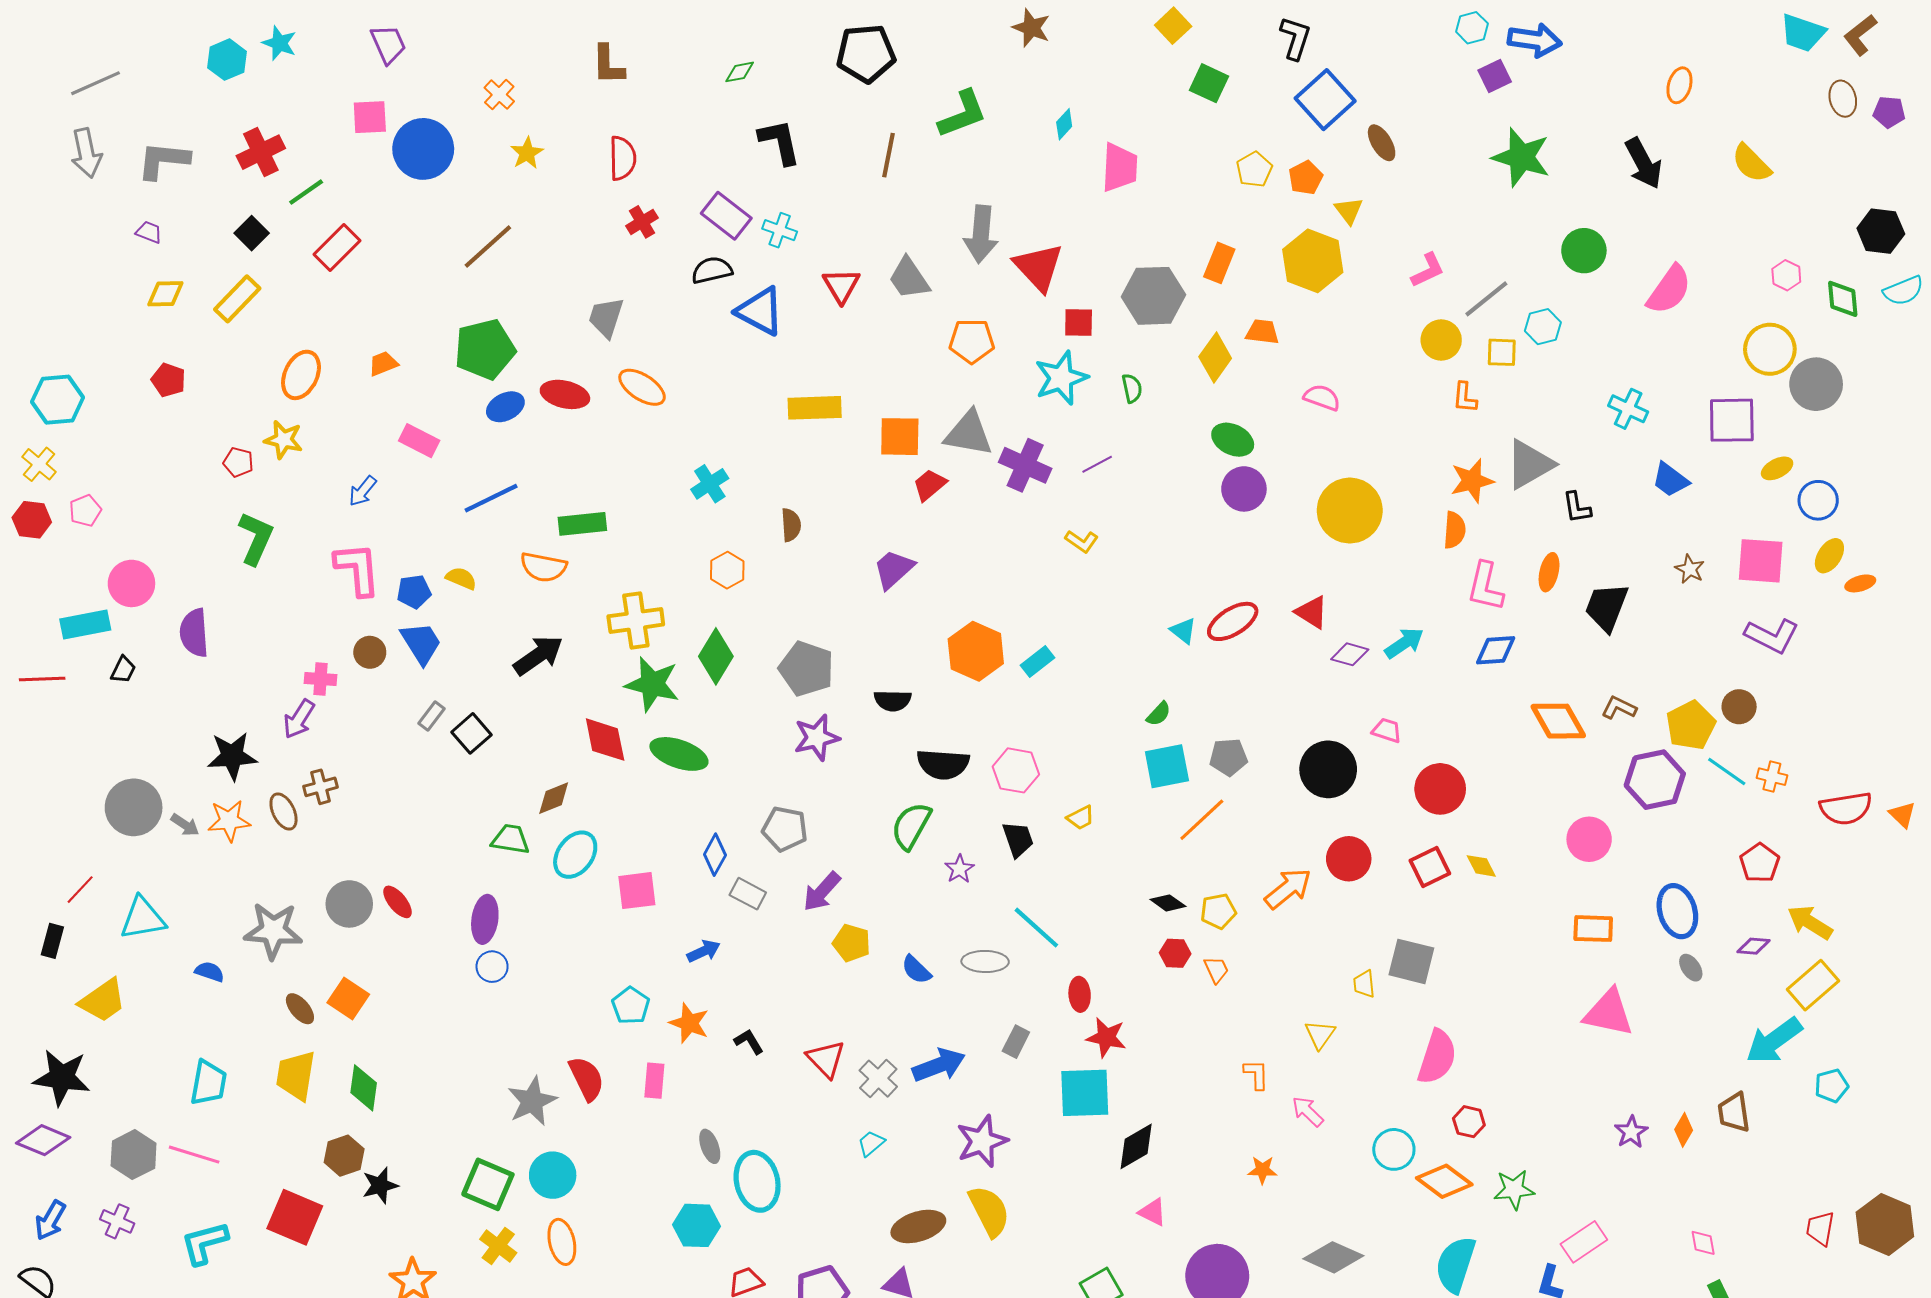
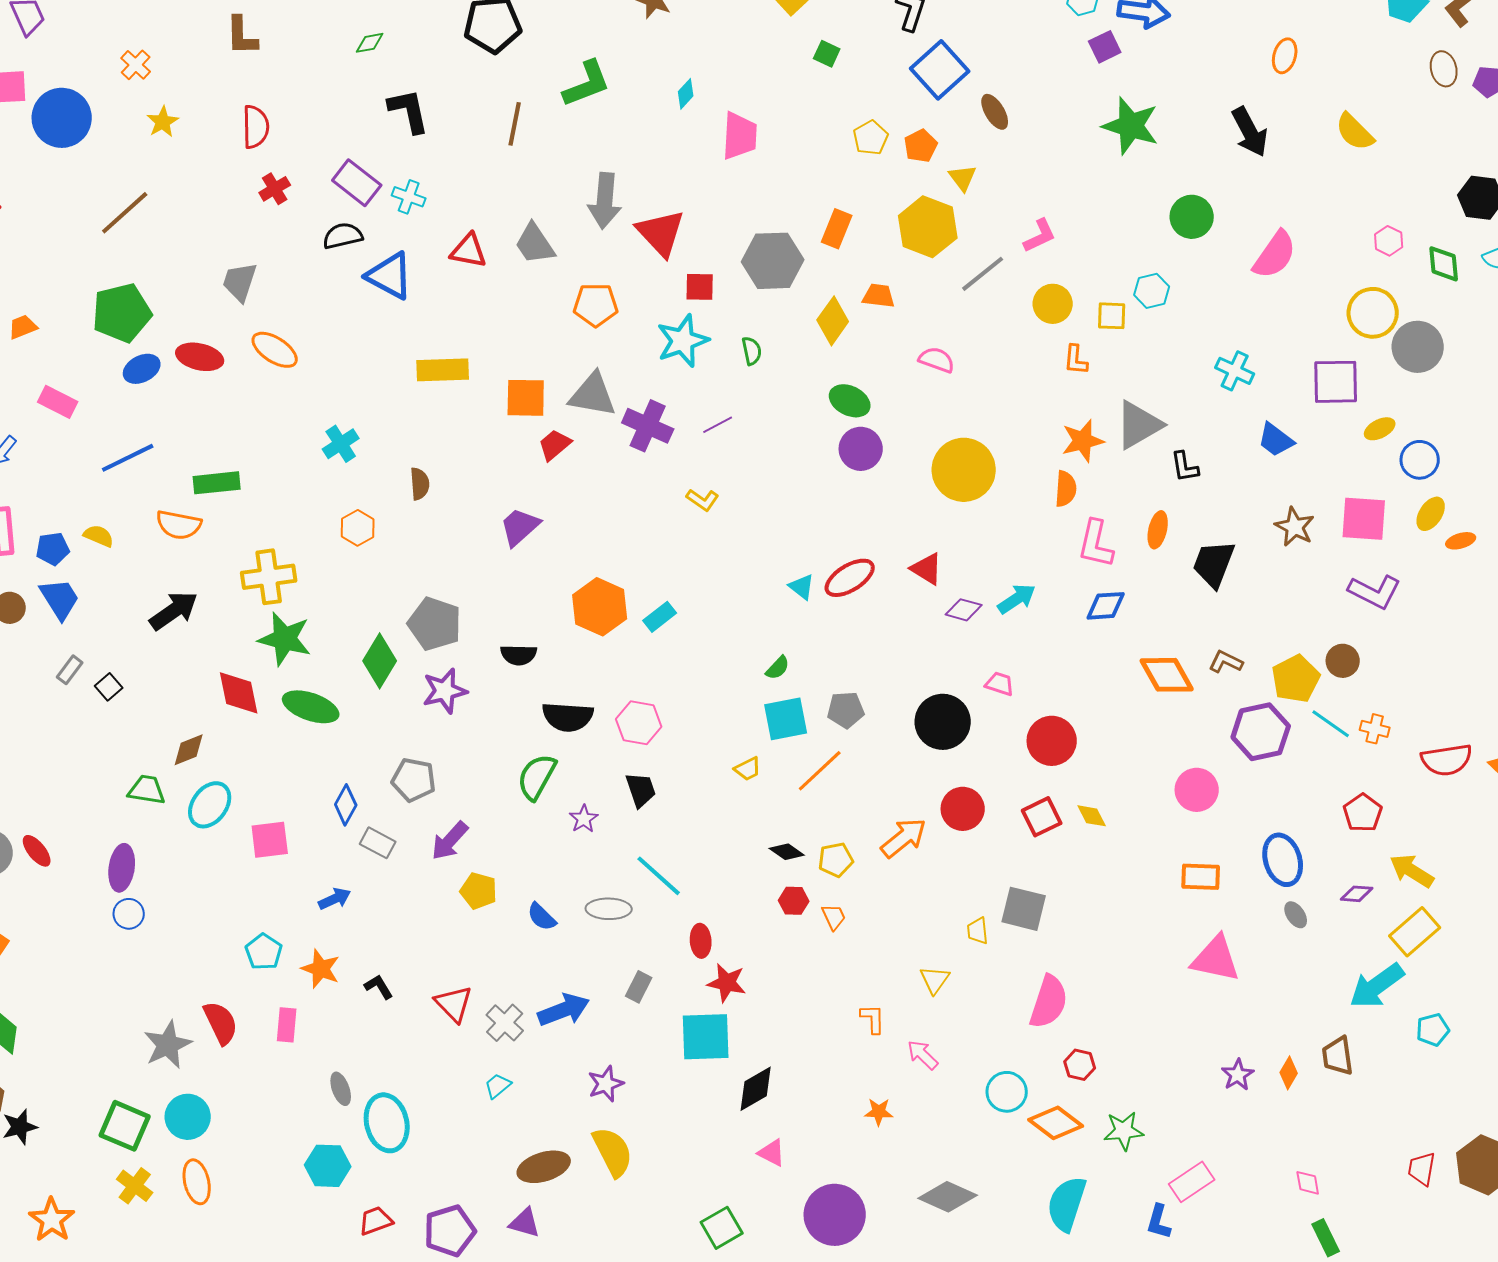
green square: (1209, 83) -> (827, 54), size x0.7
red triangle: (841, 286) -> (469, 251), turned -48
gray line: (1486, 299) -> (983, 274), moved
brown star: (1690, 569) -> (1295, 527), size x1.4
green diamond: (716, 656) -> (380, 661), moved
black square: (471, 733) -> (109, 687), size x0.7
yellow trapezoid: (1081, 818) -> (748, 769), moved
purple star: (982, 1141) -> (606, 1084), size x0.7

